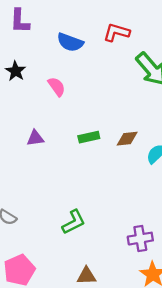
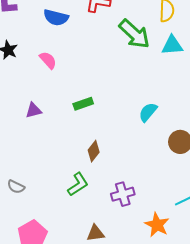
brown diamond: (127, 139) -> (94, 151), moved, turned -40
purple cross: (140, 239) -> (123, 194), moved

